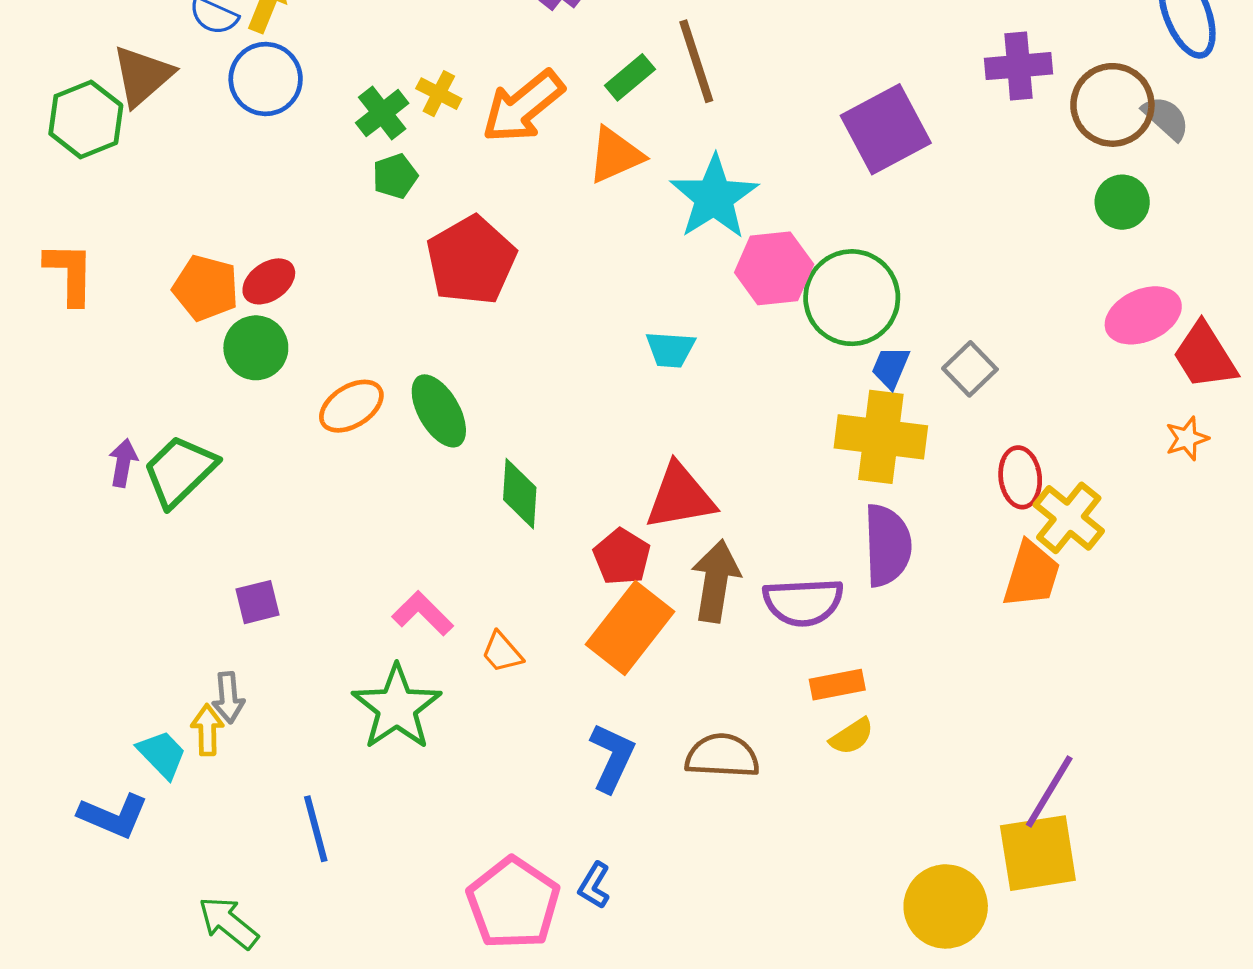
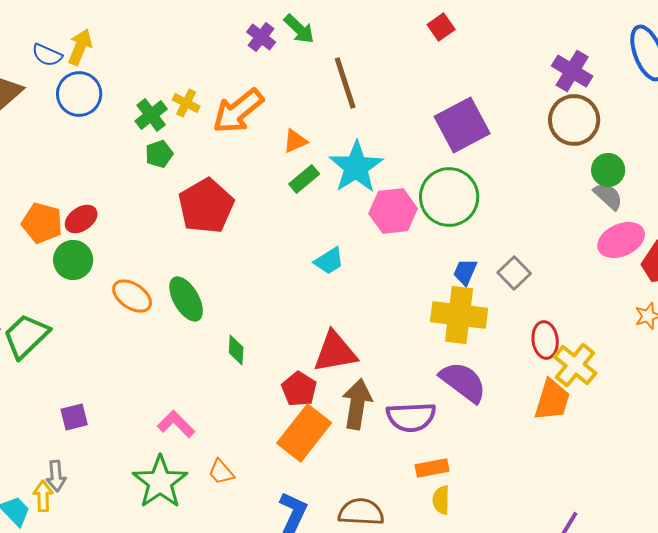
purple cross: (1019, 66) -> (572, 71), moved, turned 36
green rectangle: (630, 77) -> (304, 179), moved
brown circle: (1112, 105) -> (574, 120), moved
gray semicircle: (1166, 118) -> (608, 196), moved
orange triangle: (615, 155) -> (295, 141), size x0.7
green circle: (852, 298) -> (449, 197), moved
cyan trapezoid: (670, 349) -> (329, 261), turned -36
orange ellipse: (351, 406) -> (132, 296), turned 66
green diamond: (520, 494) -> (236, 350), size x0.7
purple semicircle: (887, 545) -> (463, 382), turned -51
orange trapezoid: (502, 652) -> (221, 472), moved
yellow semicircle: (852, 736) -> (441, 500), turned 124

